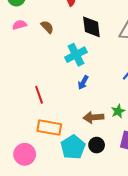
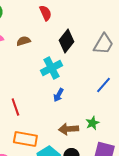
brown semicircle: (47, 27) -> (23, 41), turned -64
black diamond: (91, 27) -> (66, 41), turned 45

